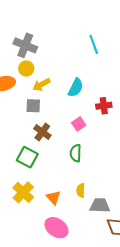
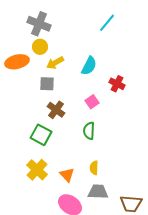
cyan line: (94, 44) -> (107, 23), turned 60
red cross: (104, 106) -> (117, 84), turned 35
gray trapezoid: (100, 205) -> (98, 192), moved

